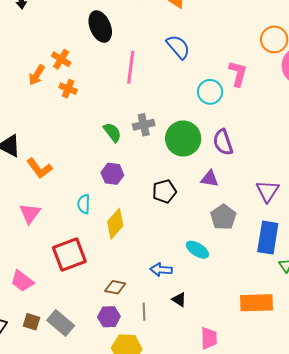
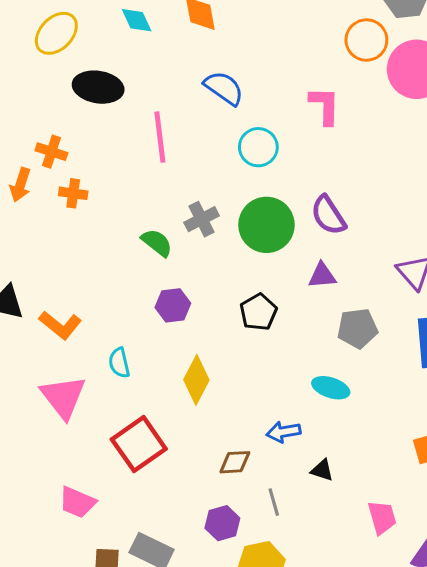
black ellipse: (100, 27) -> (98, 87), turned -44
cyan circle: (210, 92) -> (258, 147), moved
cyan semicircle: (84, 204) -> (119, 363), moved
pink triangle: (30, 213) -> (63, 397), size x1.4
gray pentagon: (223, 217) -> (357, 328), turned -30
brown diamond: (115, 287) -> (235, 462), moved

